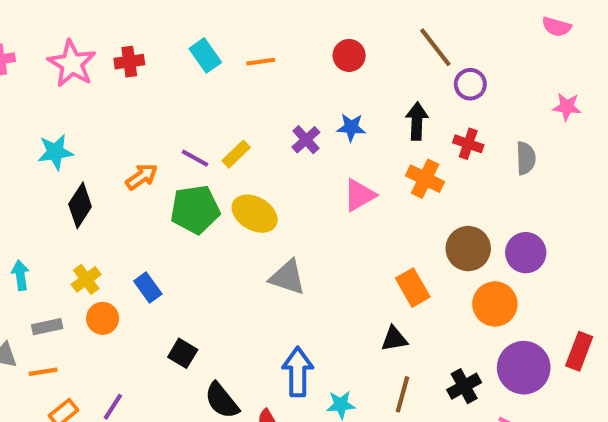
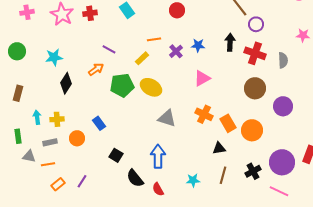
red circle: (349, 55) -> (177, 10), moved
orange line: (261, 62) -> (154, 39), moved
red cross: (468, 144) -> (255, 53), size x1.5
purple line: (195, 158) -> (109, 49), moved
orange cross: (425, 179) -> (204, 114), moved
brown circle: (468, 249) -> (255, 88), moved
yellow cross: (86, 279) -> (57, 119), moved, turned 32
orange circle: (495, 304) -> (252, 130), moved
blue arrow: (298, 372) -> (158, 156), moved

